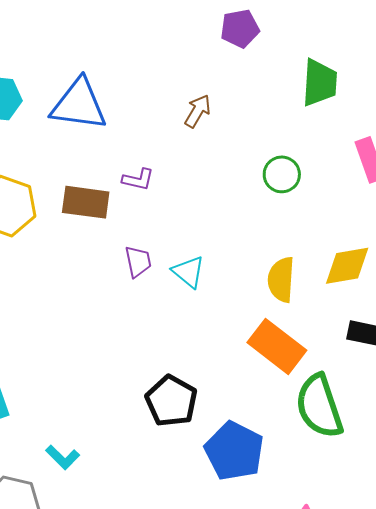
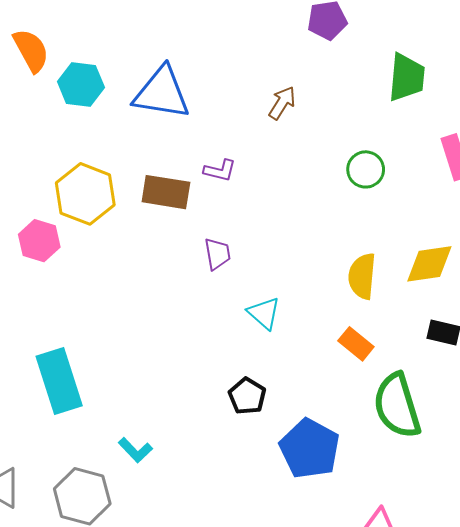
cyan triangle: (188, 272) -> (264, 313), moved
orange rectangle: (277, 346) -> (356, 344), size x0.6
black pentagon: (171, 401) -> (247, 396), size x0.7

